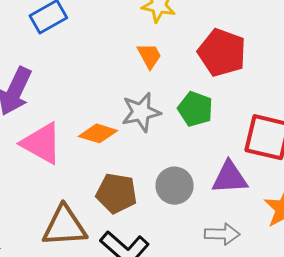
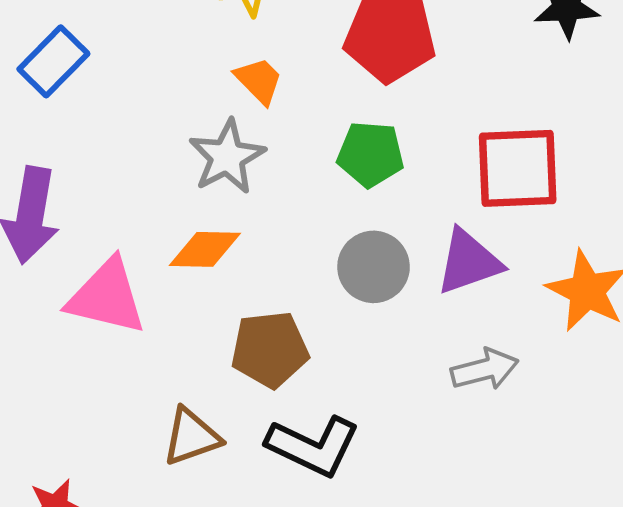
gray star: (141, 112) -> (227, 157), moved
gray circle: (175, 186) -> (374, 267), moved
brown triangle: (64, 226) -> (191, 437), size x0.7

